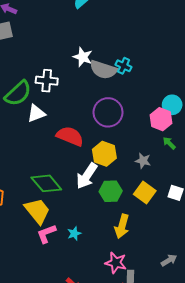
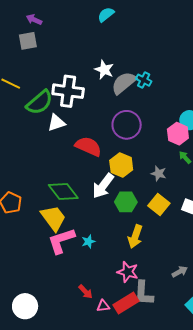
gray semicircle: (103, 70) -> (124, 83), turned 120
white cross: (47, 81) -> (68, 91), size x1.4
pink L-shape: (46, 234) -> (61, 241), size x1.4

